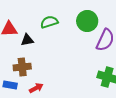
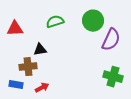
black triangle: (27, 40) -> (40, 50), moved

